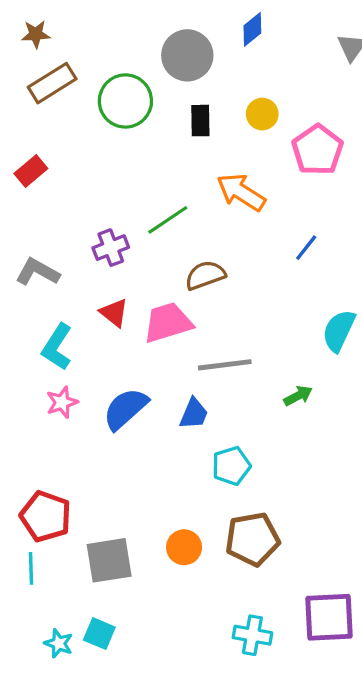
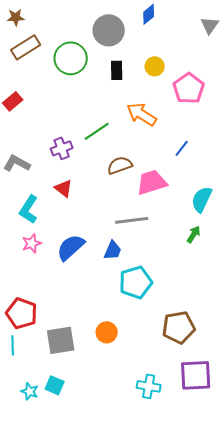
pink trapezoid: (168, 322) -> (152, 182), moved
green arrow: (298, 396) -> (194, 234), moved, turned -30
cyan pentagon: (231, 466) -> (136, 282), size x1.4
brown pentagon: (252, 539) -> (179, 327), moved

